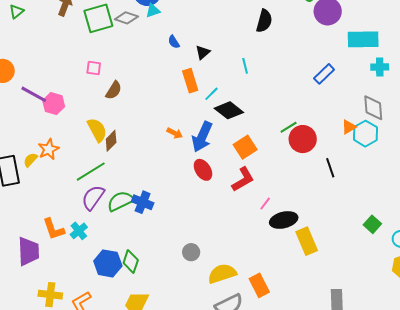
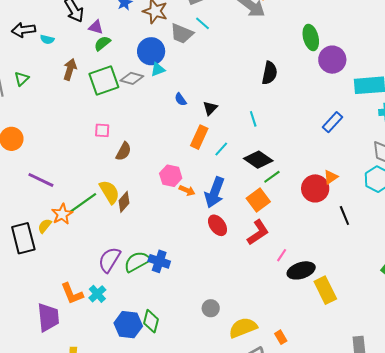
orange rectangle: (190, 81) -> (199, 137), turned 45
purple line: (34, 94) -> (41, 180), moved
pink hexagon: (54, 104) -> (171, 176), moved
black diamond: (229, 110) -> (258, 160), moved
green line: (289, 127) -> (272, 177), moved
orange triangle: (349, 127) -> (331, 177), moved
green line: (91, 172) -> (83, 203), moved
orange rectangle: (259, 285) -> (281, 337), size x0.6

